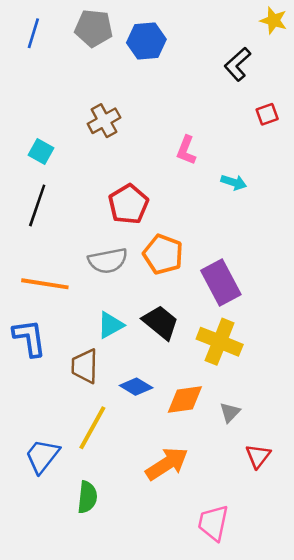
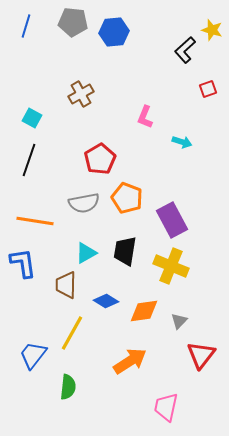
yellow star: (274, 20) -> (212, 30), moved
black trapezoid: (160, 322) -> (125, 251), turned -120
red triangle: (258, 456) -> (201, 355), size x1.4

